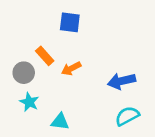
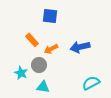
gray circle: (24, 73) -> (39, 65), moved
blue arrow: (122, 81) -> (80, 47), moved

